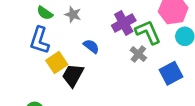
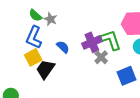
green semicircle: (45, 13) -> (35, 15), moved
purple cross: (124, 23) -> (92, 42), moved
blue L-shape: (40, 40) -> (34, 37), moved

